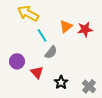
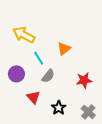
red star: (85, 29) -> (84, 80), moved
purple circle: (17, 61) -> (16, 74), moved

